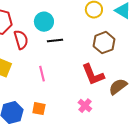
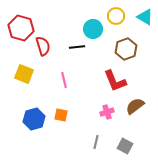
cyan circle: (44, 22) -> (93, 29), moved
brown semicircle: (118, 87) -> (135, 106), moved
pink cross: (85, 106) -> (107, 112), turned 32

